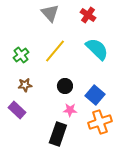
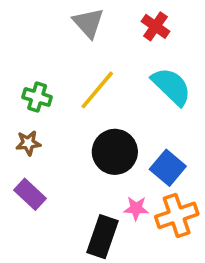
green cross: (21, 55) -> (37, 97), turned -35
brown star: (25, 85) -> (28, 143), moved
black circle: (65, 86) -> (115, 152), size x1.6
pink star: (70, 110) -> (136, 208), moved

